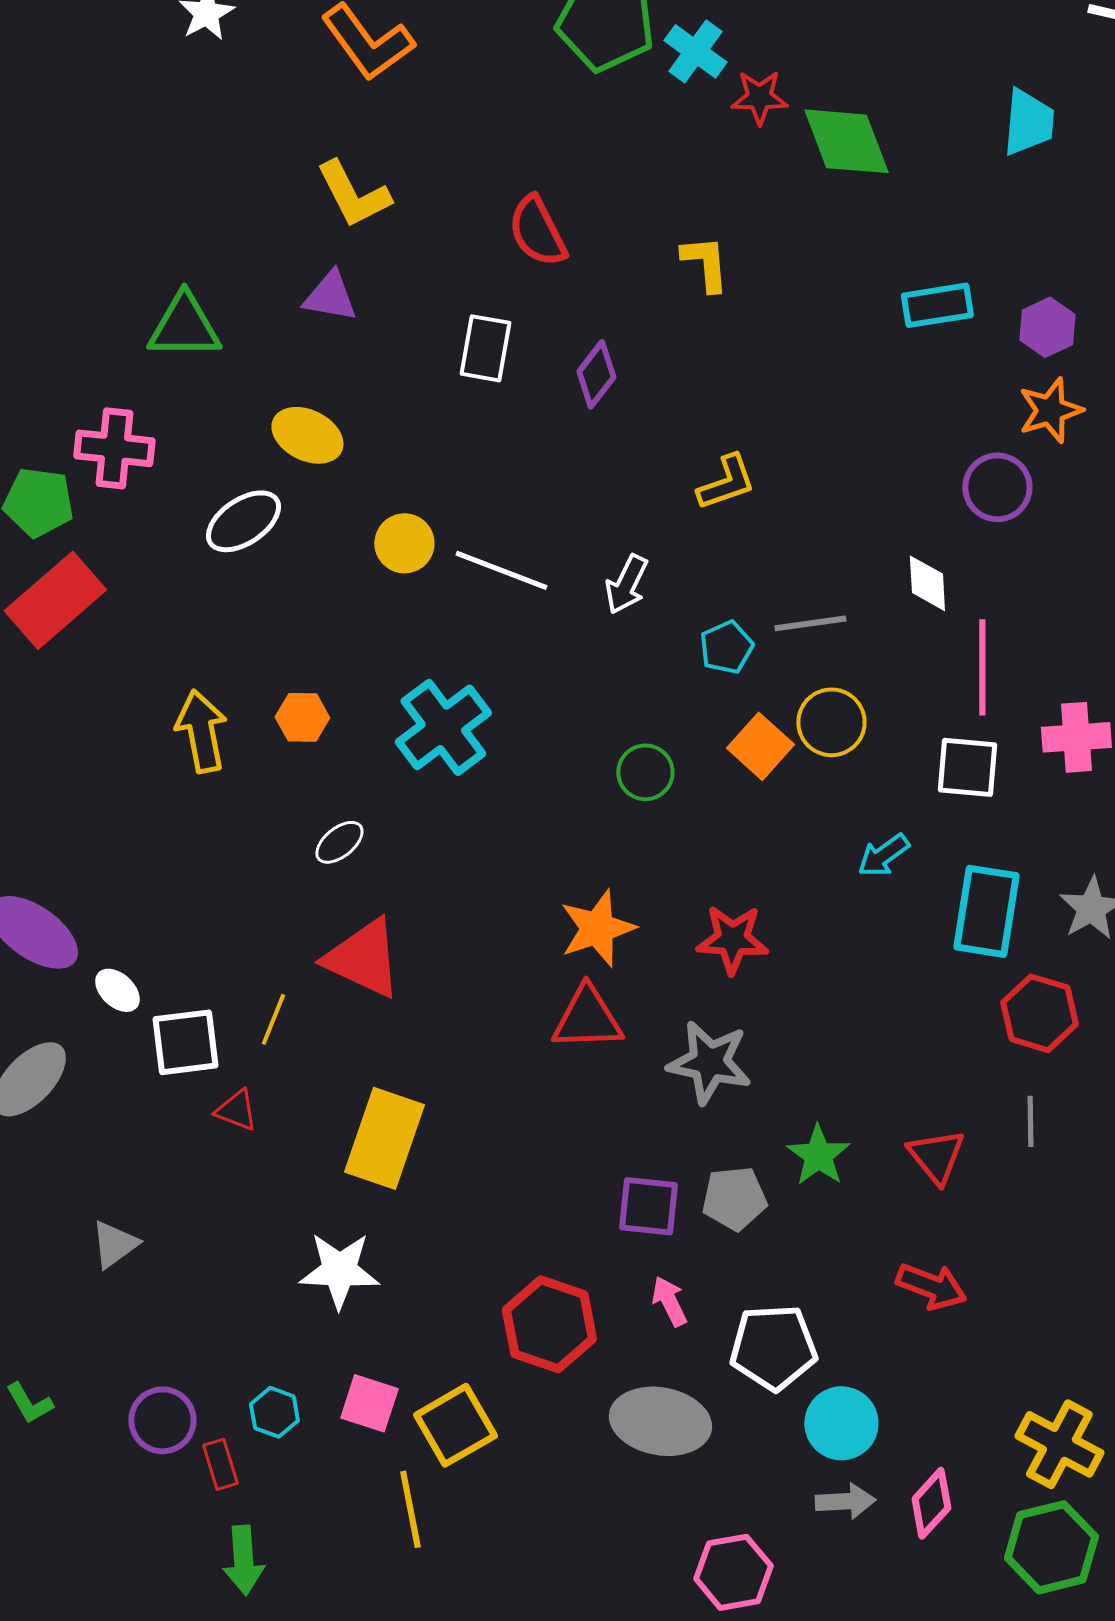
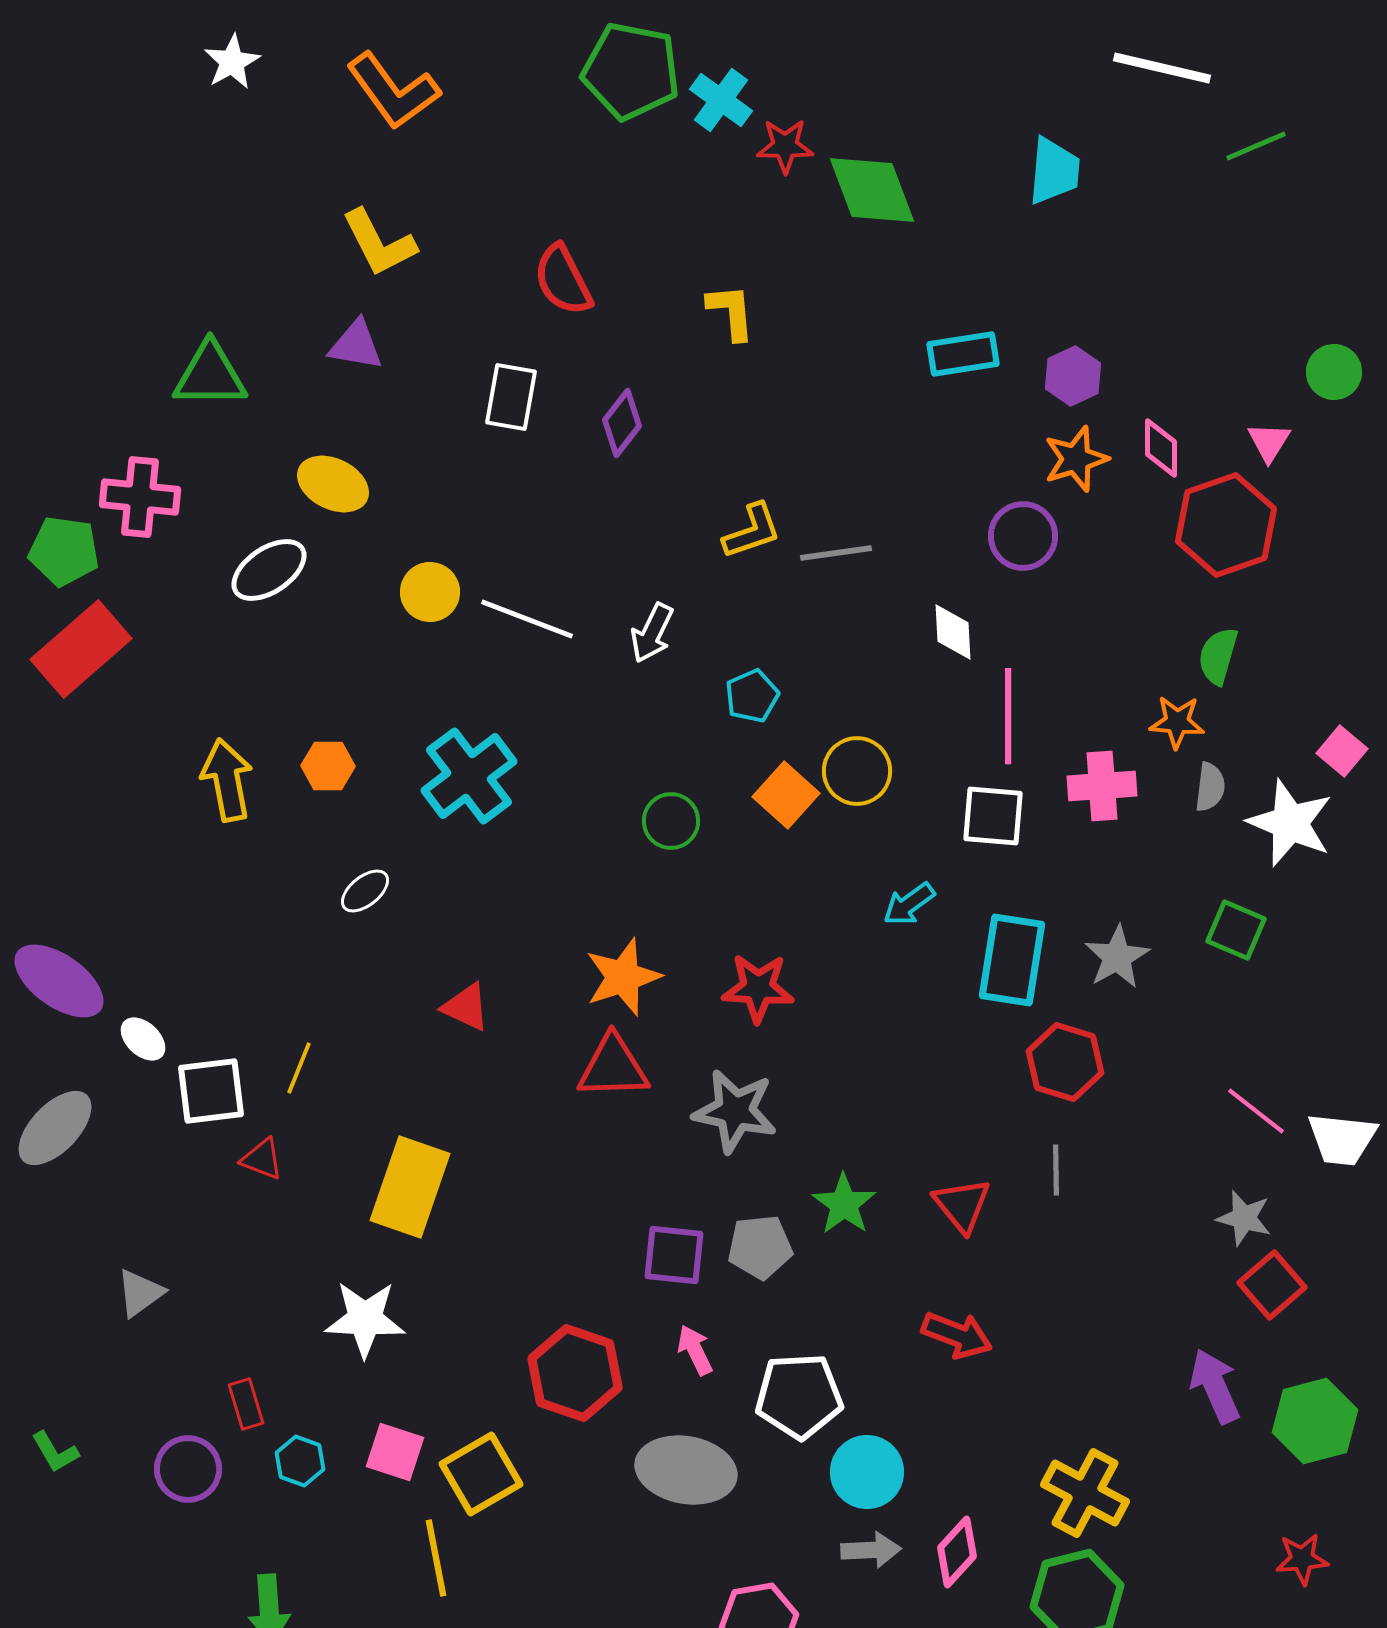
gray line: (810, 623) -> (836, 553), moved
red triangle: (363, 958) -> (466, 1007), moved, size x0.6
red rectangle: (220, 1464) -> (246, 1404), moved

